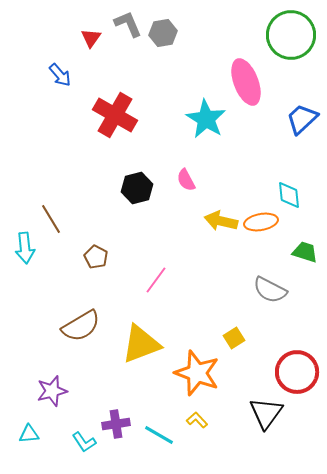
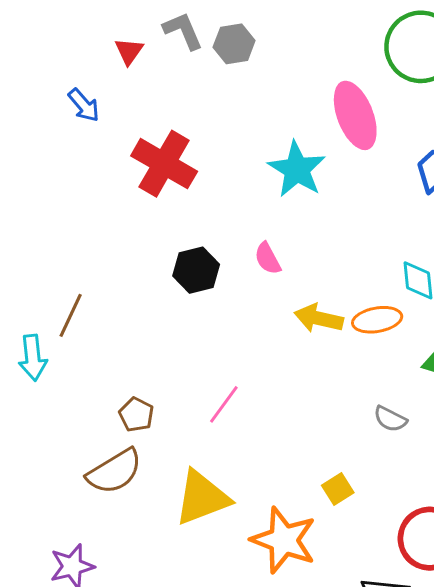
brown line: (51, 219) -> (71, 315), turned 56
brown pentagon: (96, 257) -> (136, 415), moved
gray semicircle: (270, 290) -> (390, 419), size x0.7

